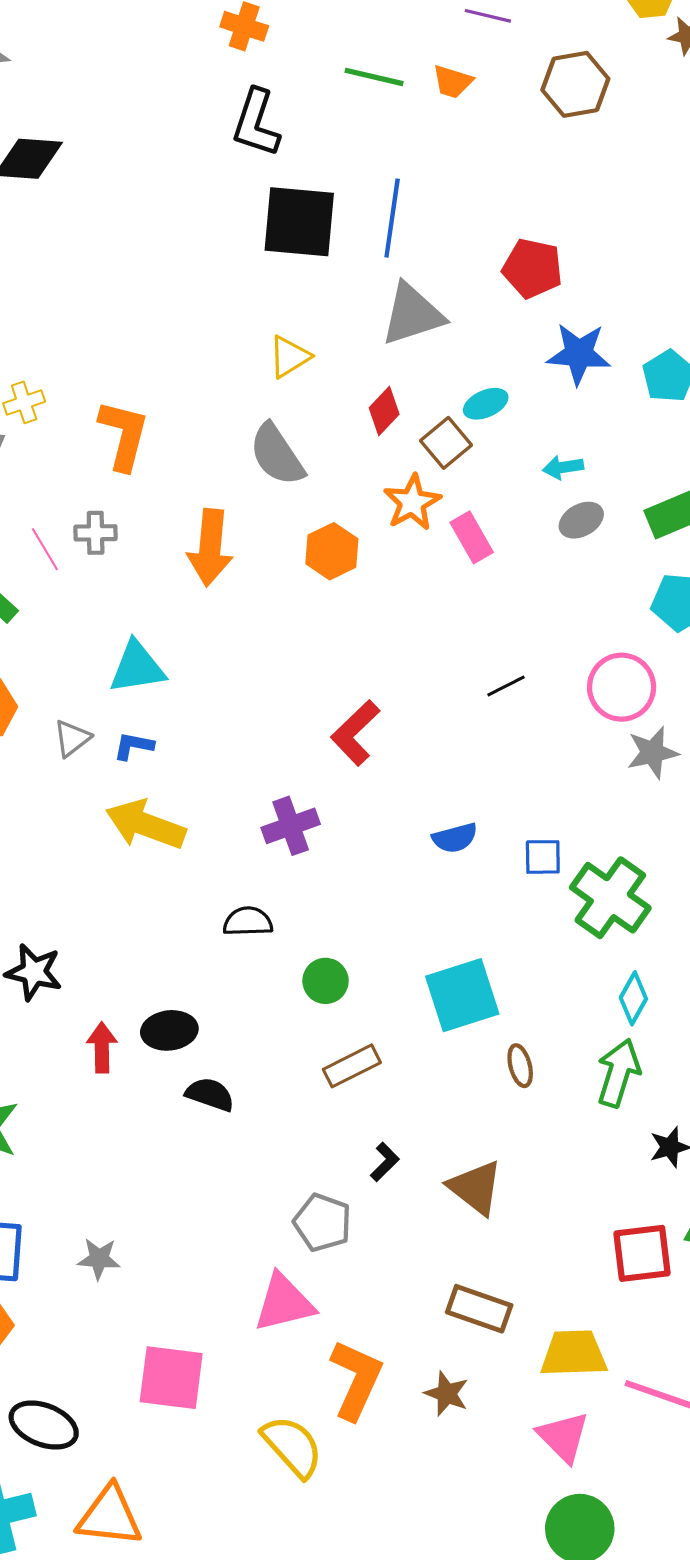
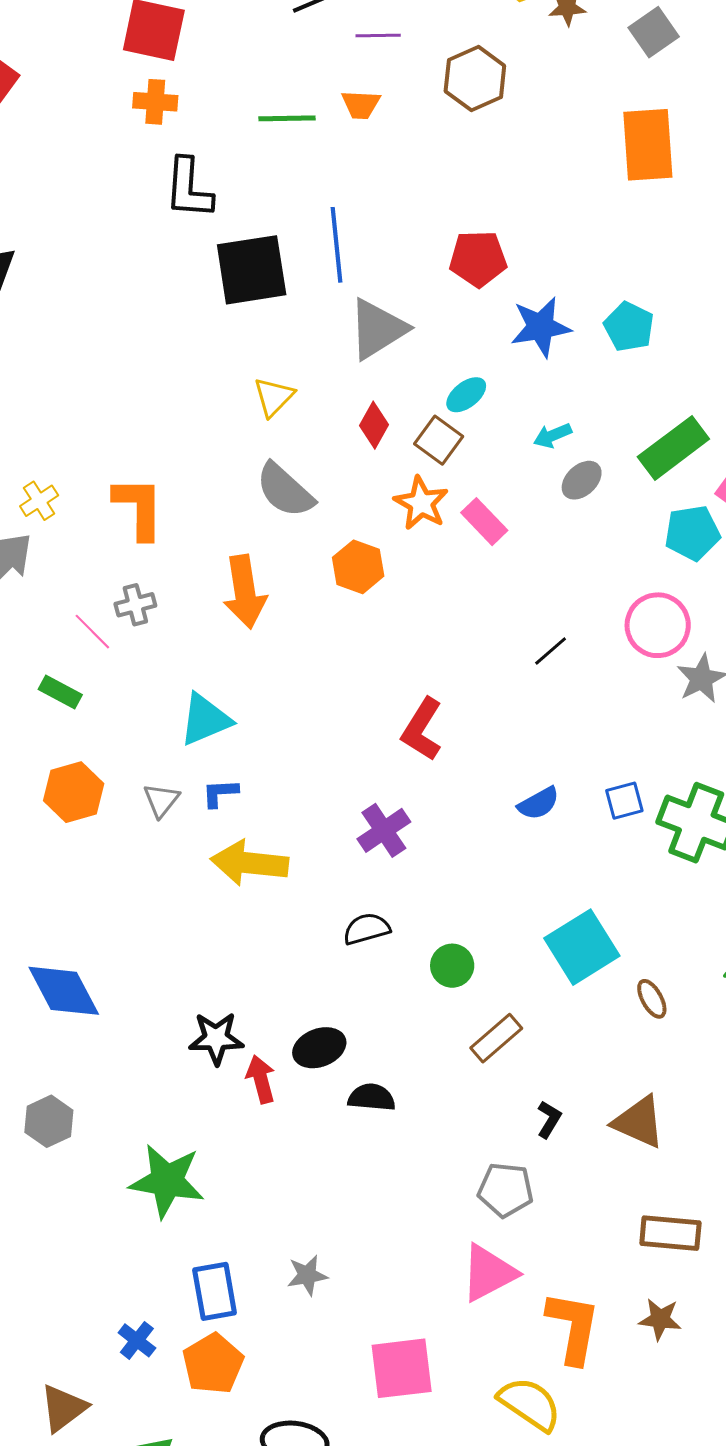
black star: (34, 972) -> (216, 1038), moved

